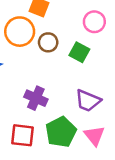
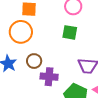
brown circle: (48, 42) -> (34, 61), moved

